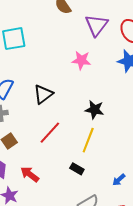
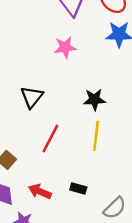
black rectangle: (77, 169) -> (78, 188), moved

